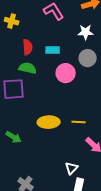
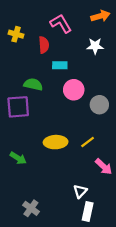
red semicircle: (28, 47) -> (44, 45), moved
gray circle: (88, 58) -> (99, 105), moved
yellow line: (79, 122) -> (88, 142), turned -40

